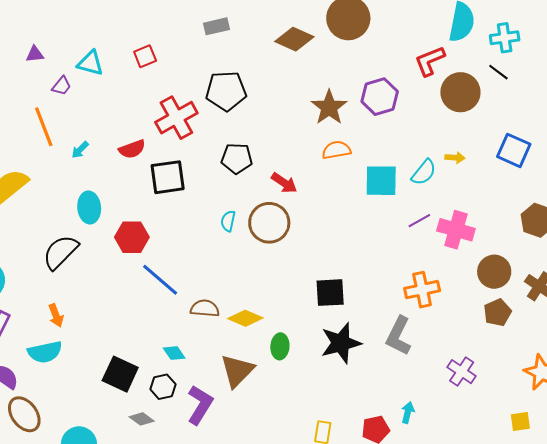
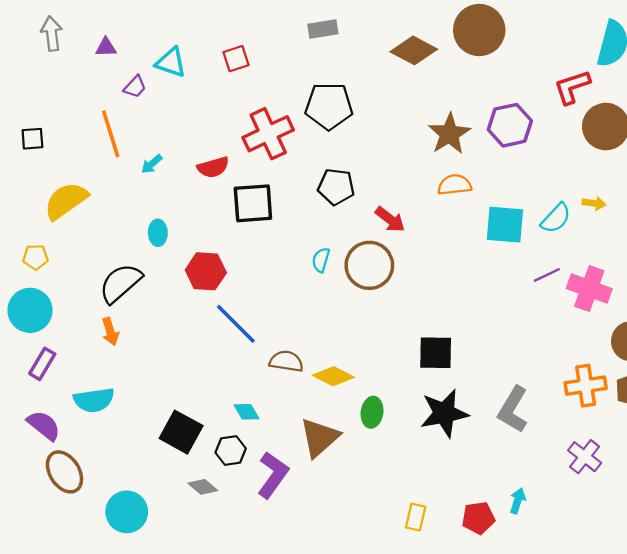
cyan ellipse: (89, 207) -> (158, 233), size x0.7
orange cross: (422, 290) -> (586, 386), moved
orange arrow: (56, 315) -> (110, 332), moved

